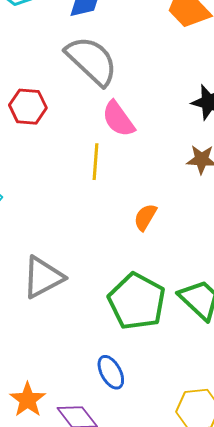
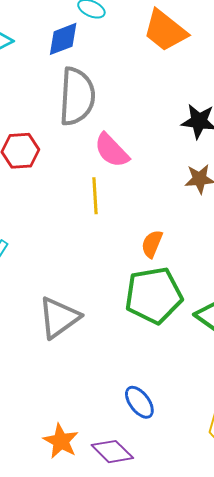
gray semicircle: (92, 61) -> (77, 96), turned 58
green pentagon: (137, 301) -> (154, 295), moved, turned -30

